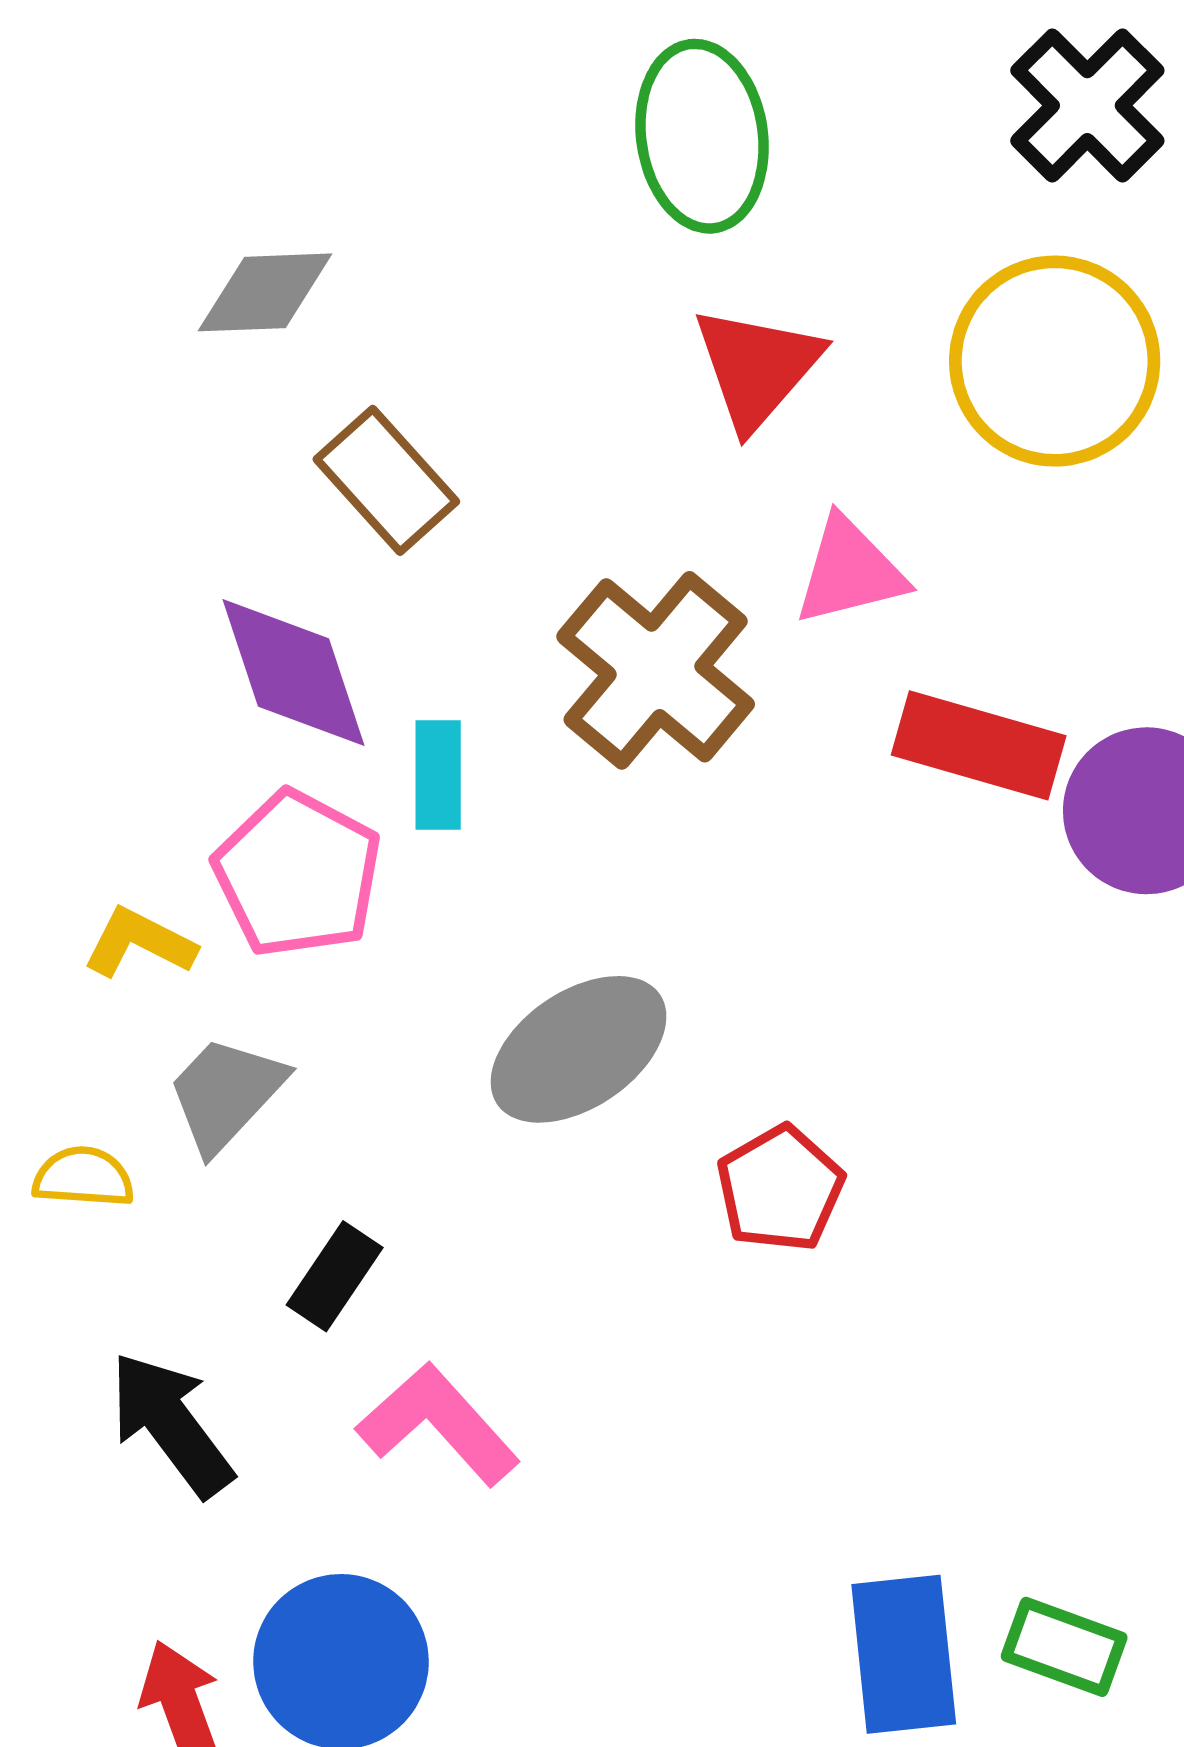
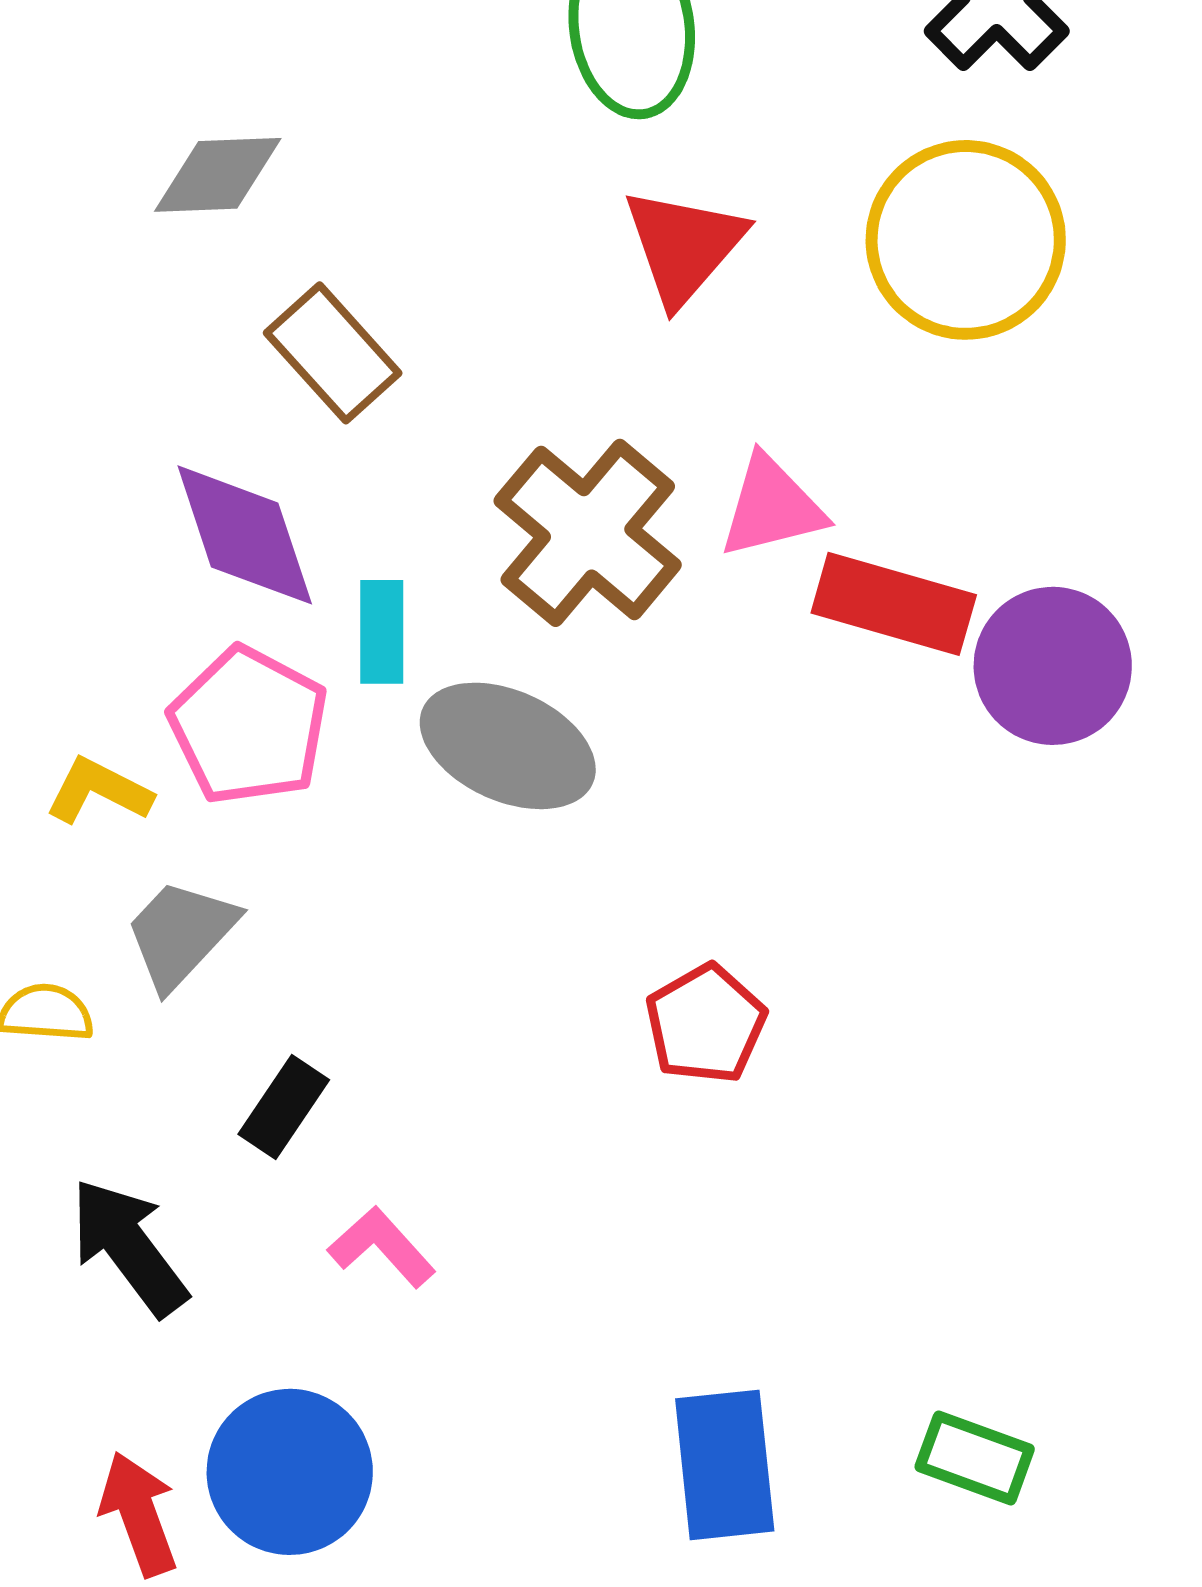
pink triangle: (850, 571) -> (772, 507), moved
gray ellipse: (579, 1049) -> (508, 746), moved, turned 58
pink L-shape: (438, 1424) -> (382, 1247), size x0.7
blue rectangle: (904, 1654) -> (725, 1465), moved

